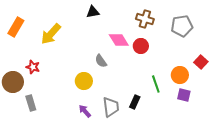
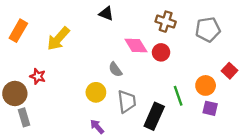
black triangle: (93, 12) -> (106, 14), turned 32
black rectangle: (135, 102) -> (154, 116), size x1.6
gray rectangle: (31, 103) -> (24, 117), moved
gray trapezoid: (111, 107) -> (127, 101), moved

